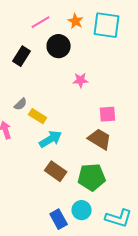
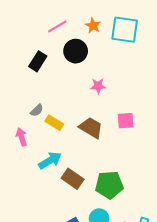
cyan arrow: (51, 139) -> (50, 160), moved
brown trapezoid: (100, 139) -> (91, 128), moved

